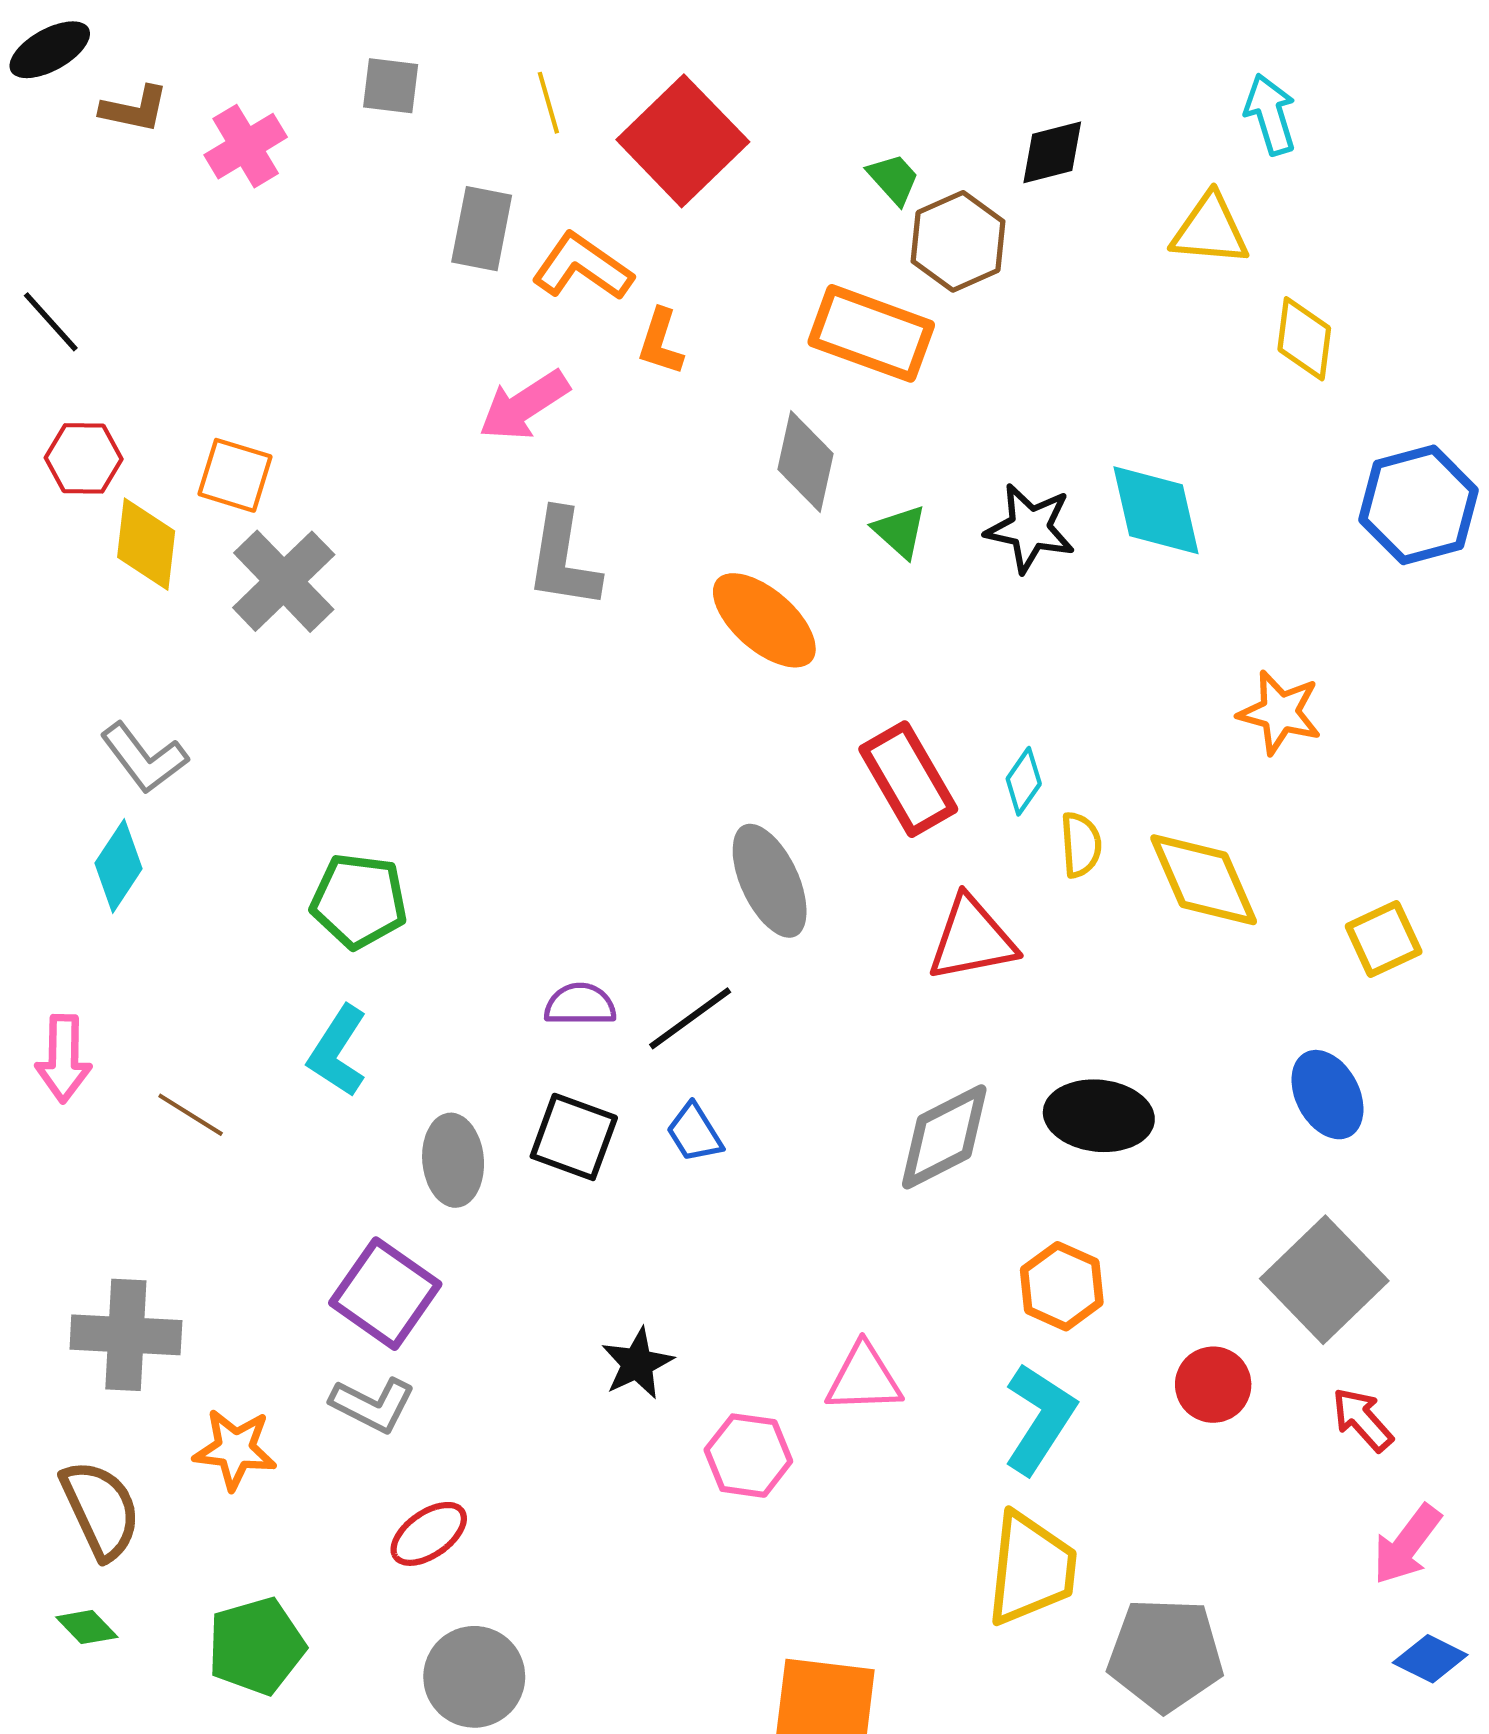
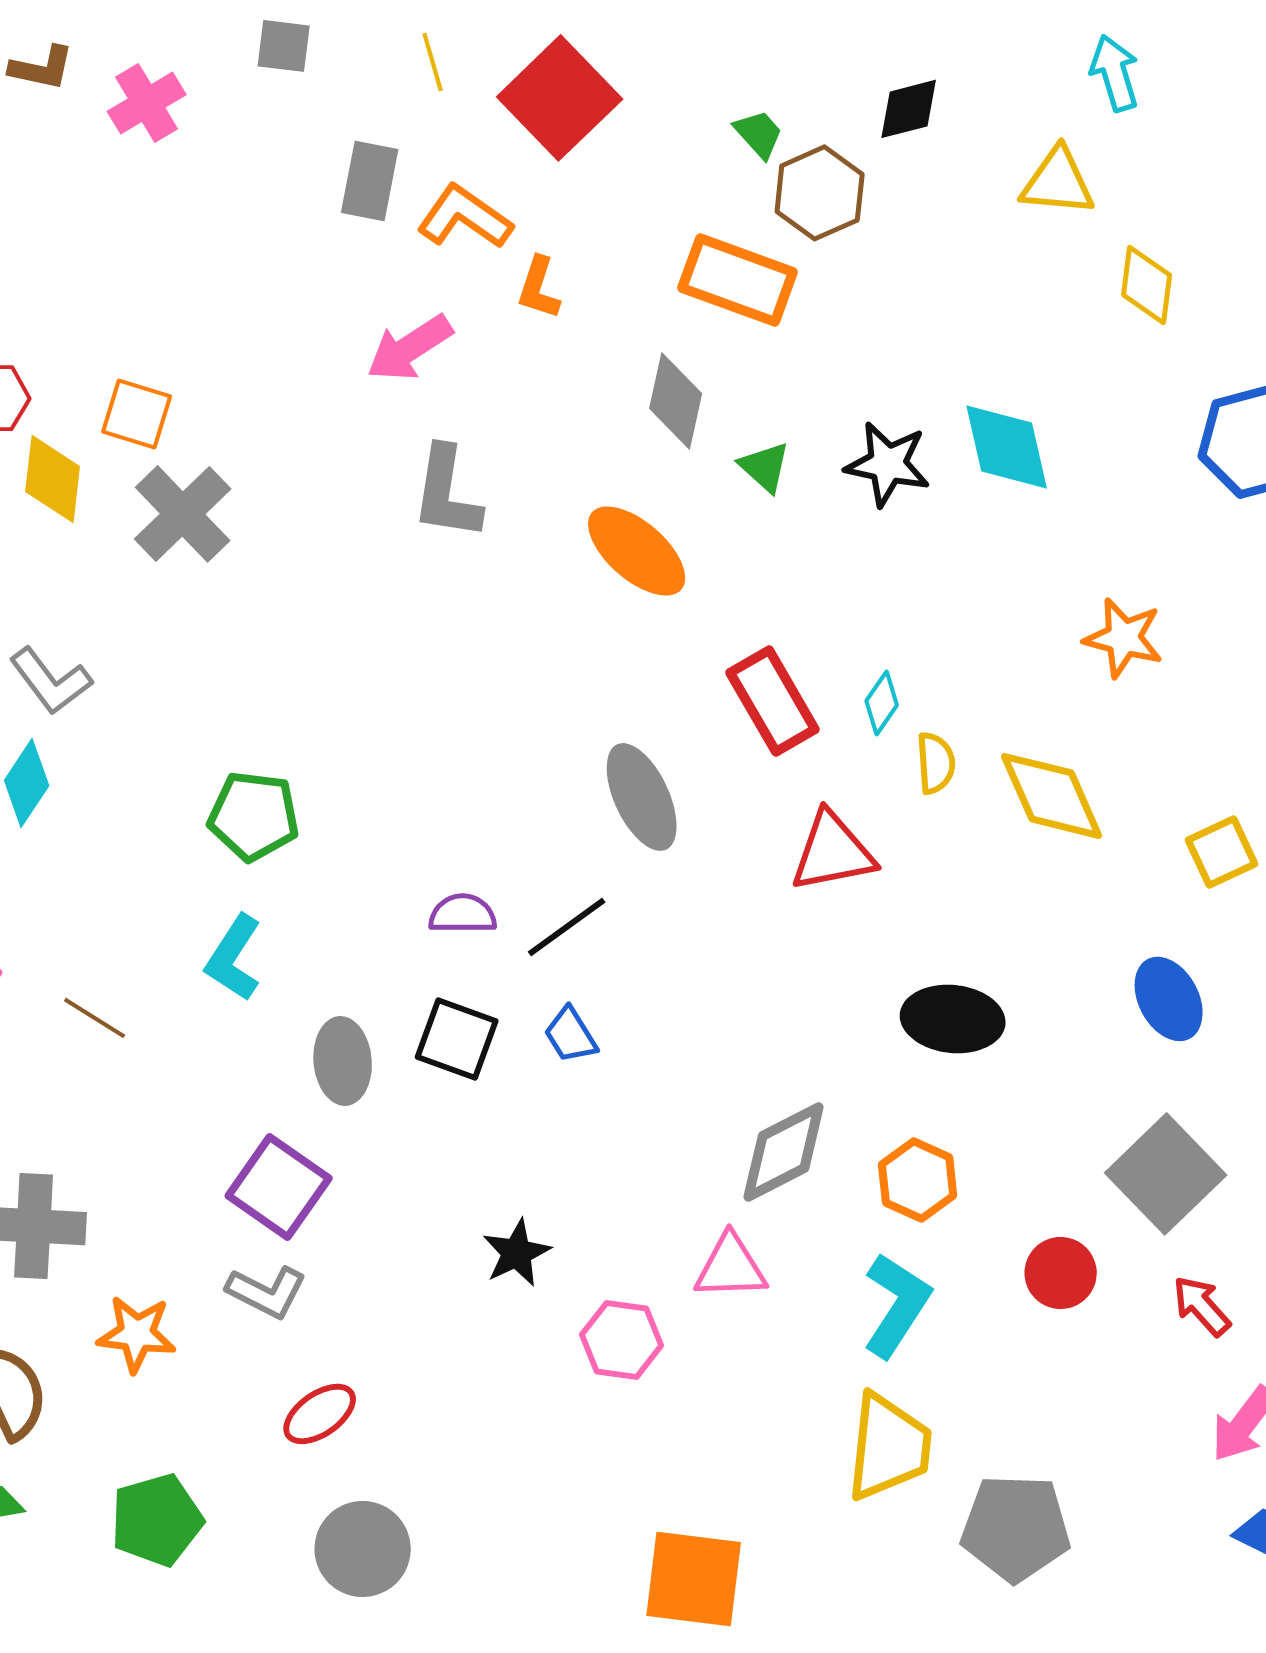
gray diamond: (944, 1137) -> (784, 1152), moved

